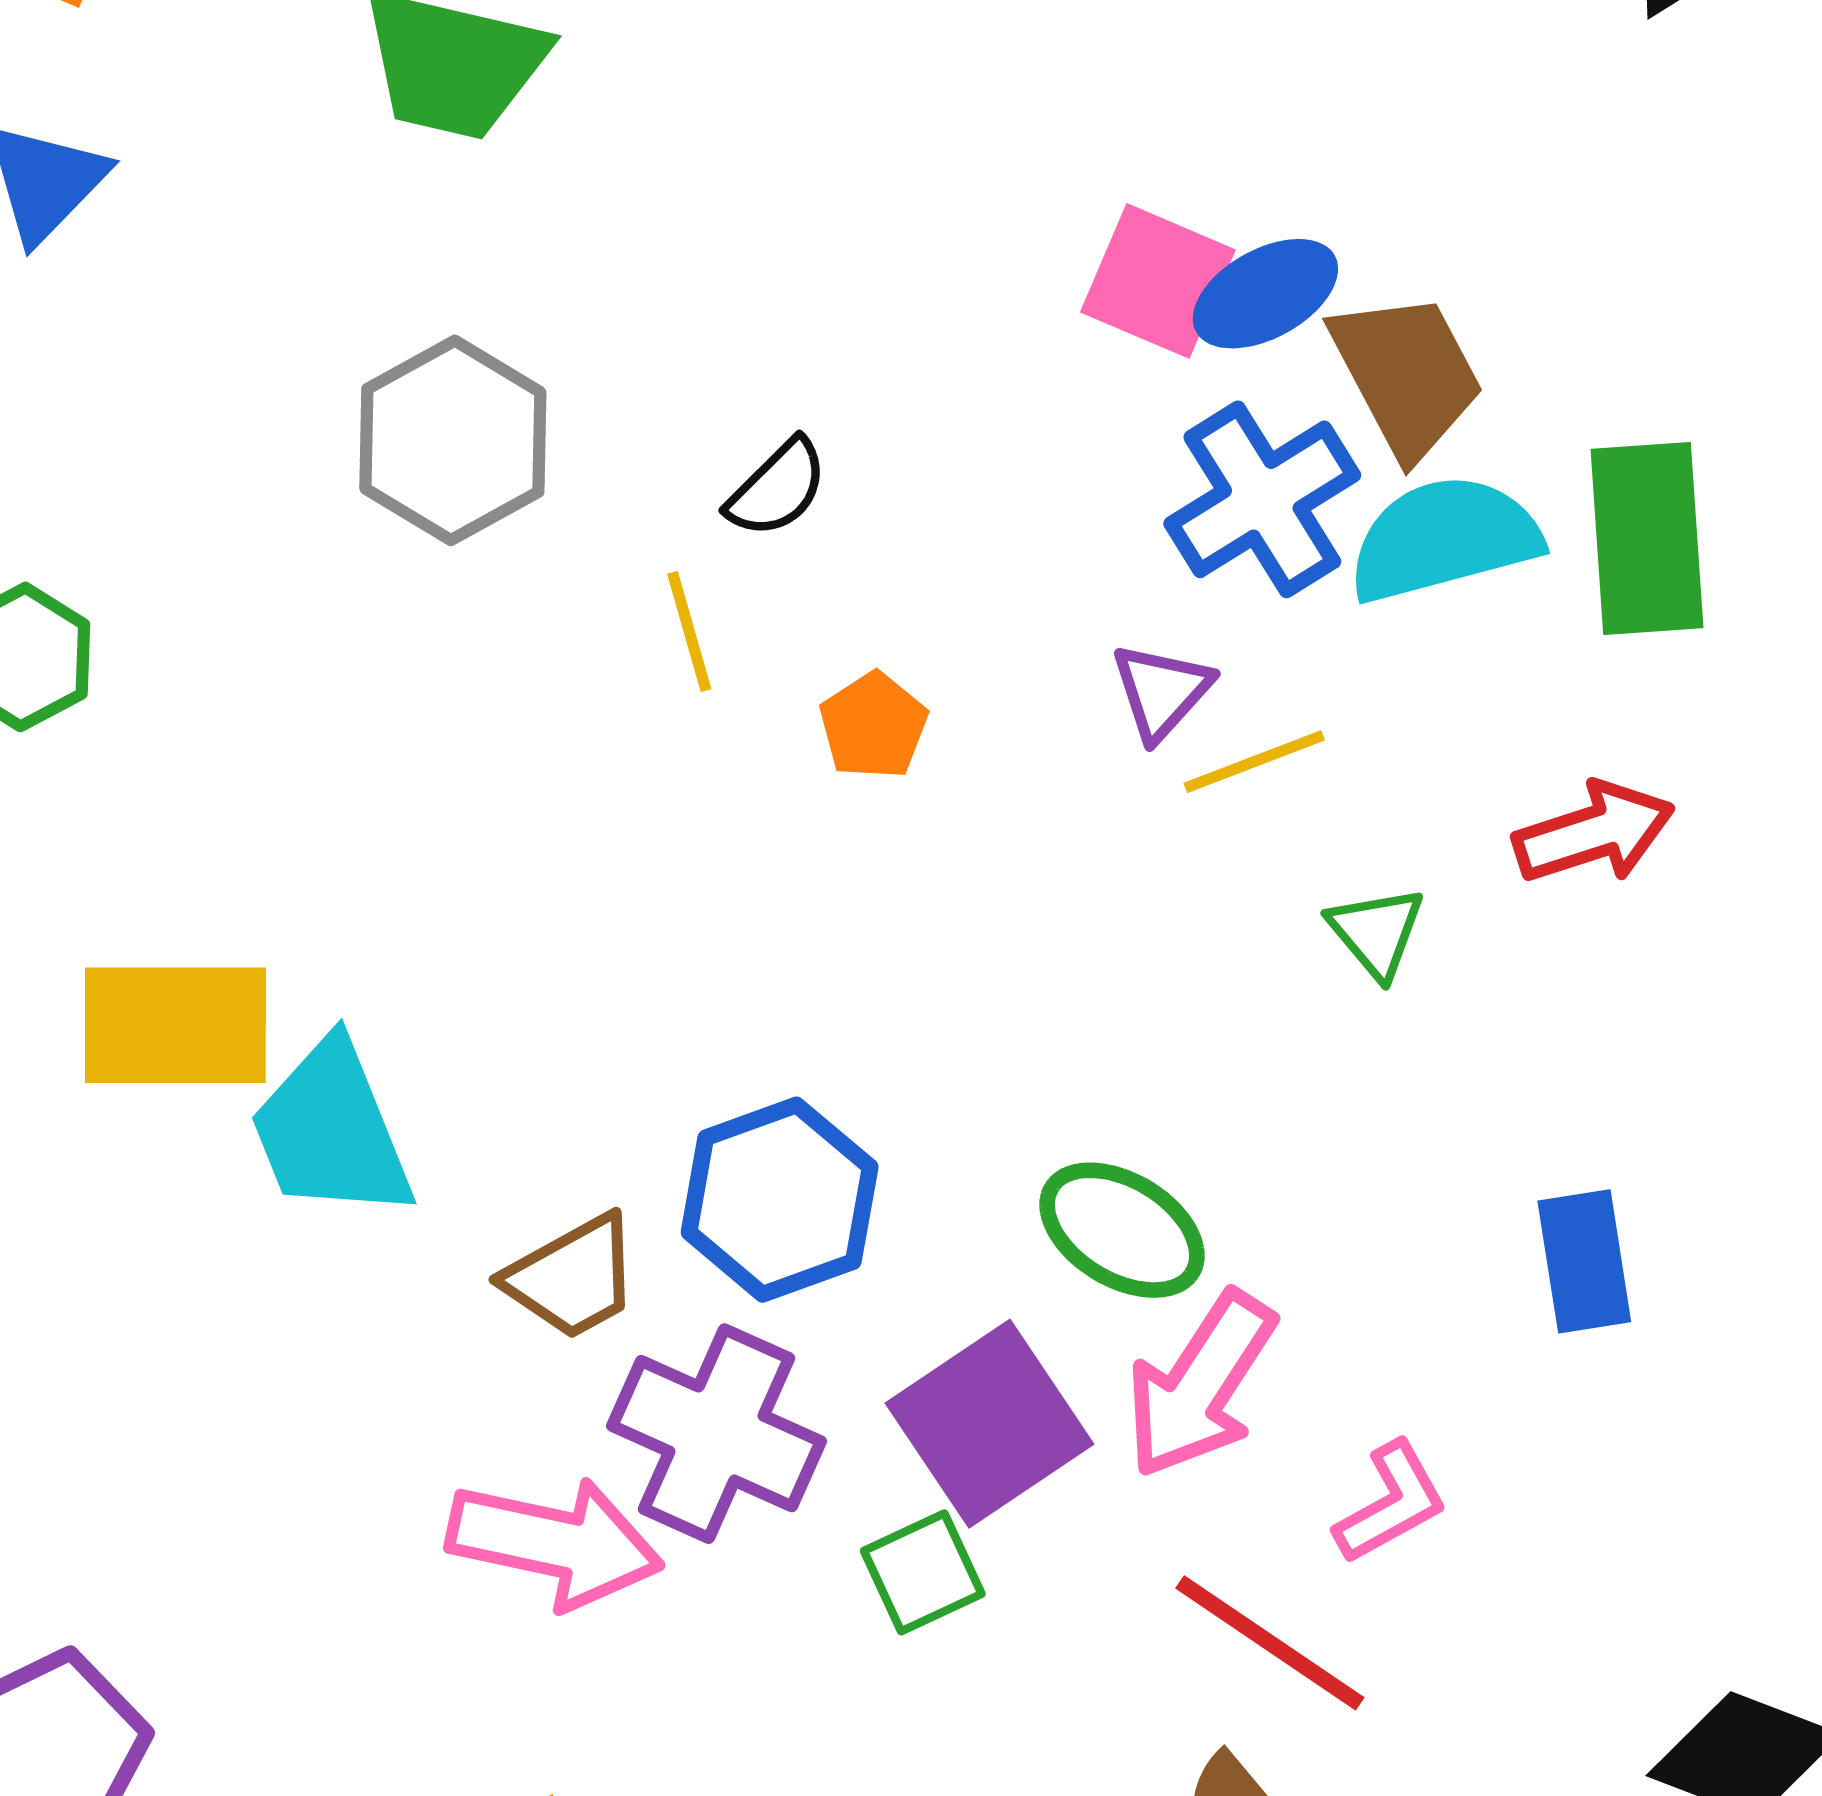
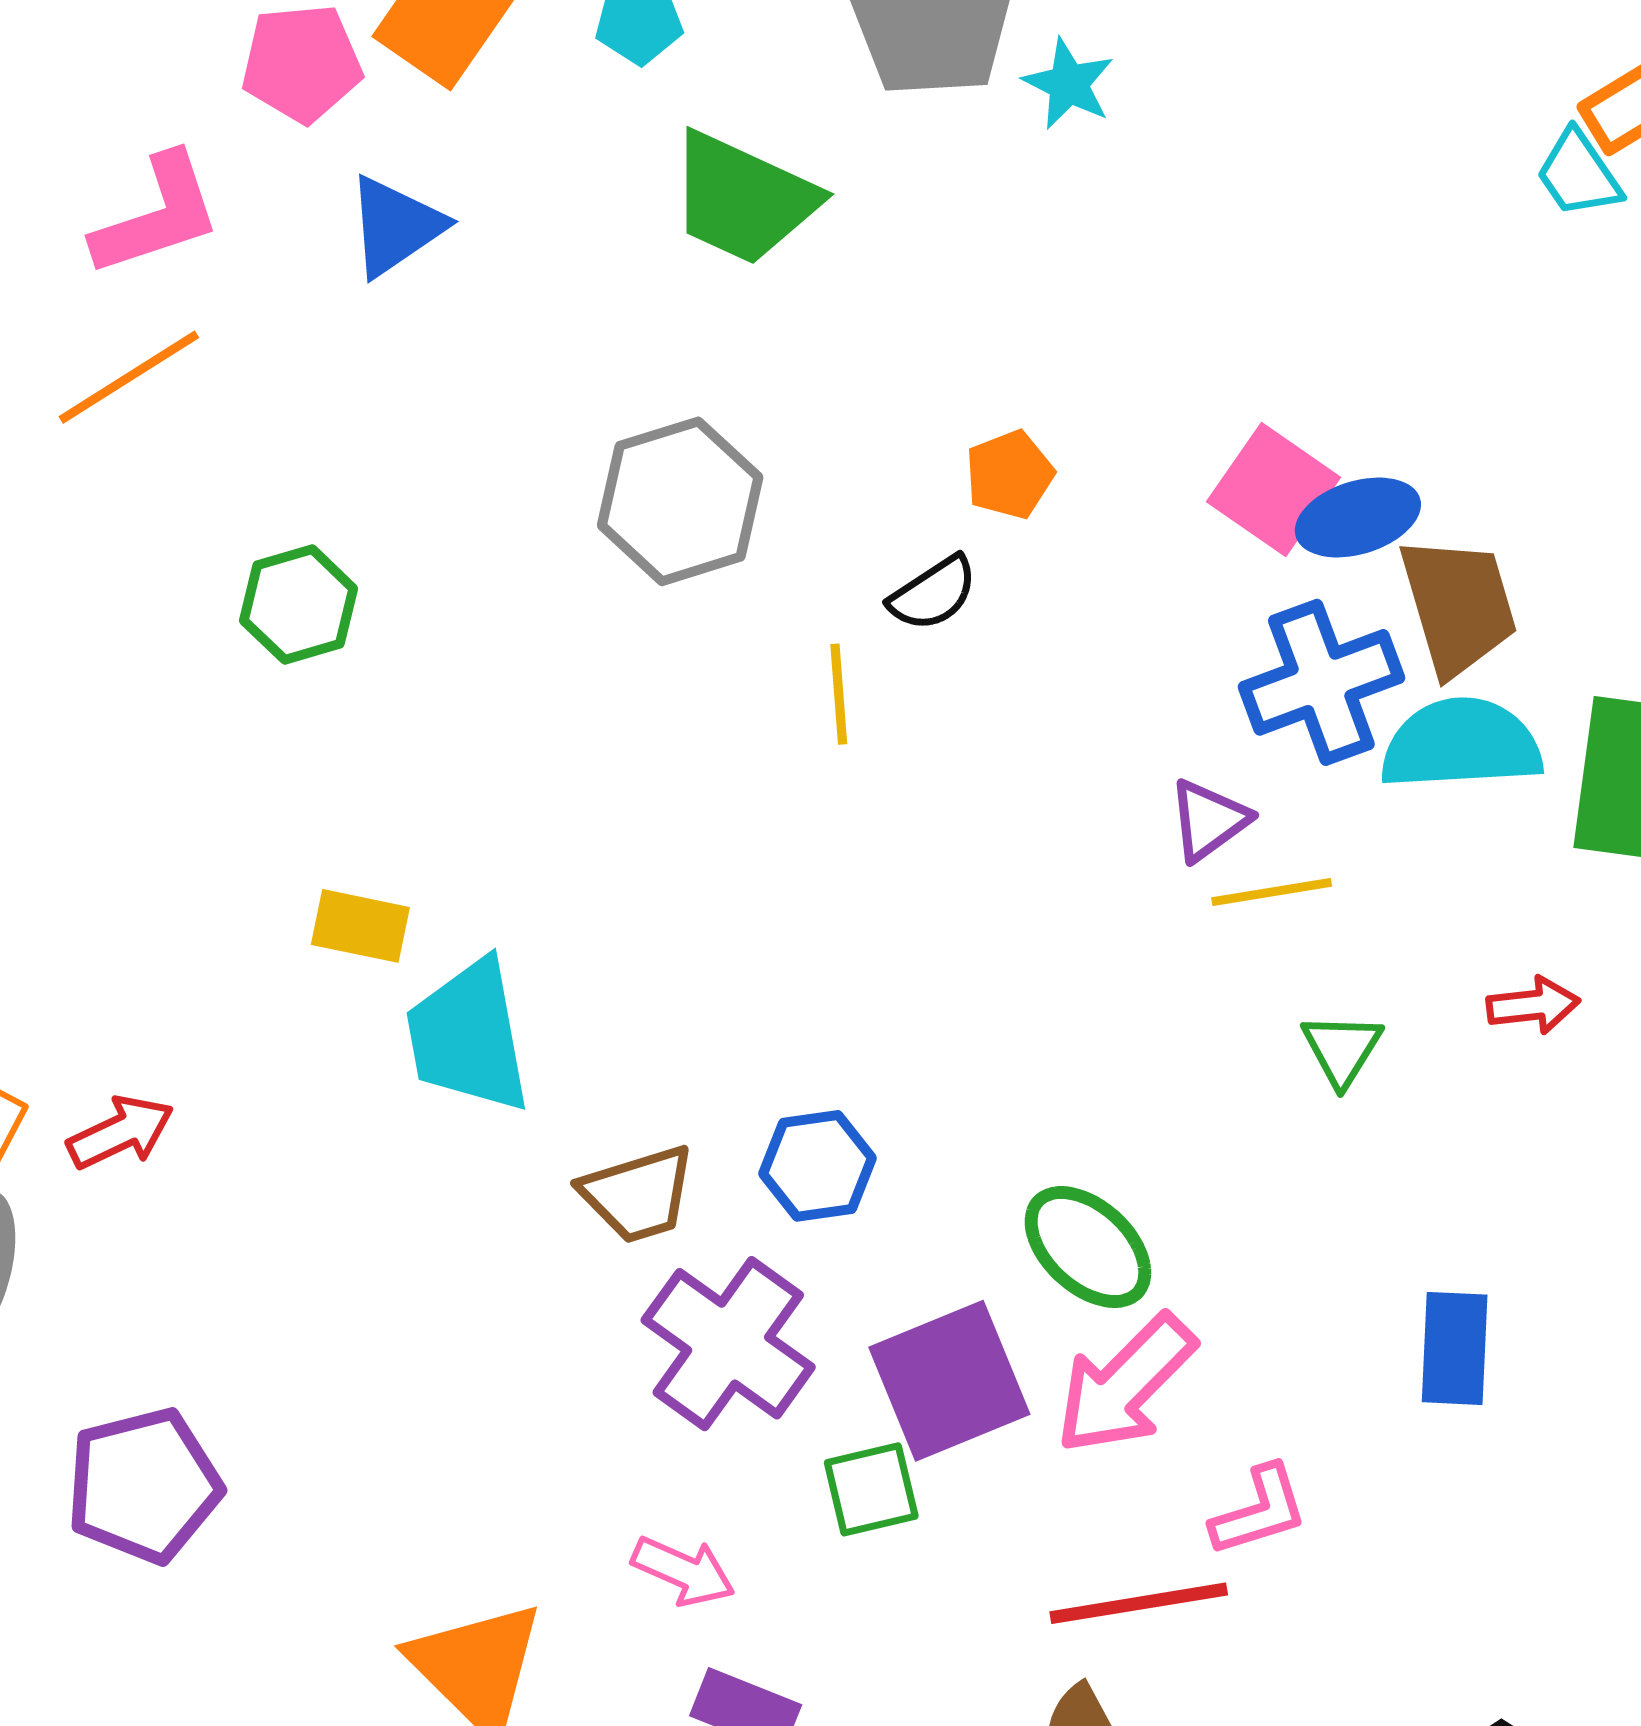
orange pentagon: (873, 726) -> (1010, 475), moved
red arrow: (1594, 833) -> (1533, 1005), size x0.7
yellow rectangle: (175, 1025) -> (360, 926), size x0.6
blue hexagon: (780, 1200) -> (818, 1166), size x0.7
pink arrow: (555, 1543) -> (683, 1571), moved, size x0.6
red line: (1270, 1643) -> (1139, 1603), turned -55

